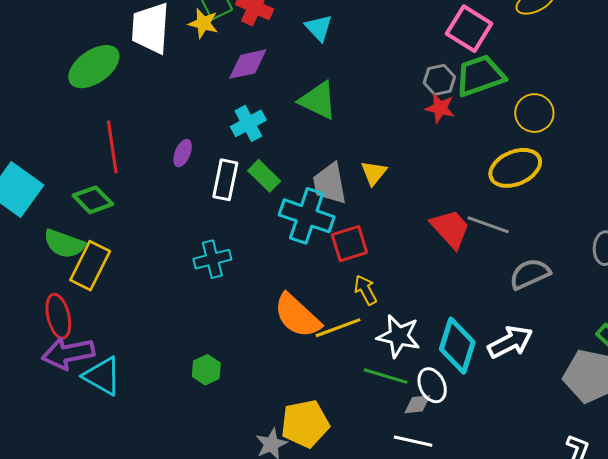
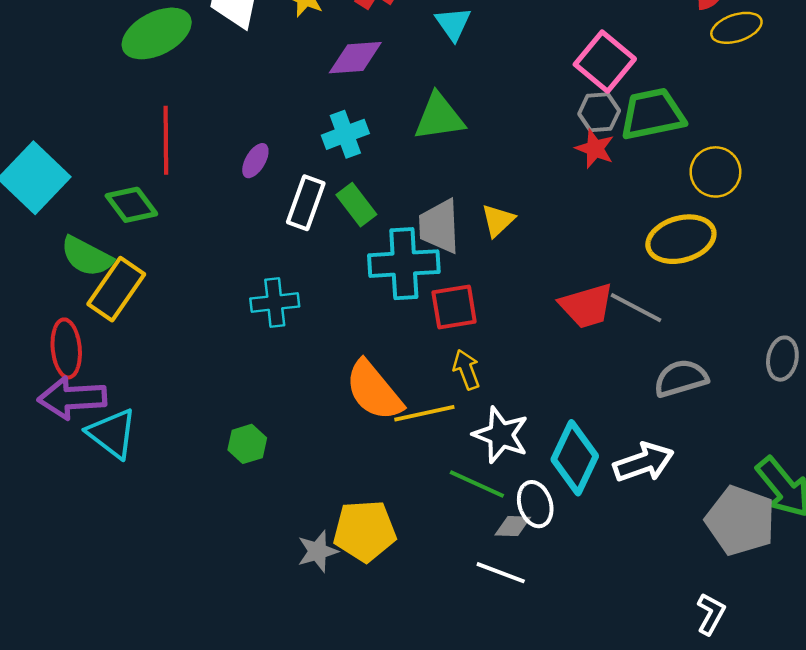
pink square: (469, 29) -> (605, 62), moved
green triangle: (318, 100) -> (439, 117), turned -42
cyan cross: (307, 216) -> (404, 264), turned -30
red trapezoid: (450, 229) -> (587, 306), turned 108

